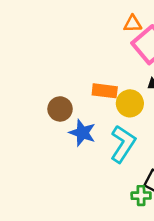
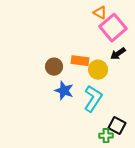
orange triangle: (133, 24) -> (100, 13), turned 32
brown circle: (60, 109) -> (54, 67), moved

